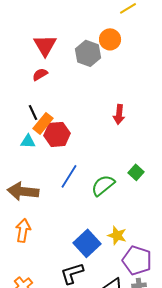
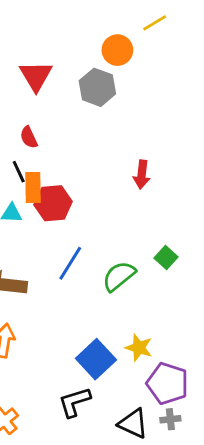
orange circle: (110, 39) -> (117, 50), moved
red semicircle: (40, 74) -> (29, 137), moved, turned -84
orange rectangle: (43, 123) -> (33, 187), turned -40

